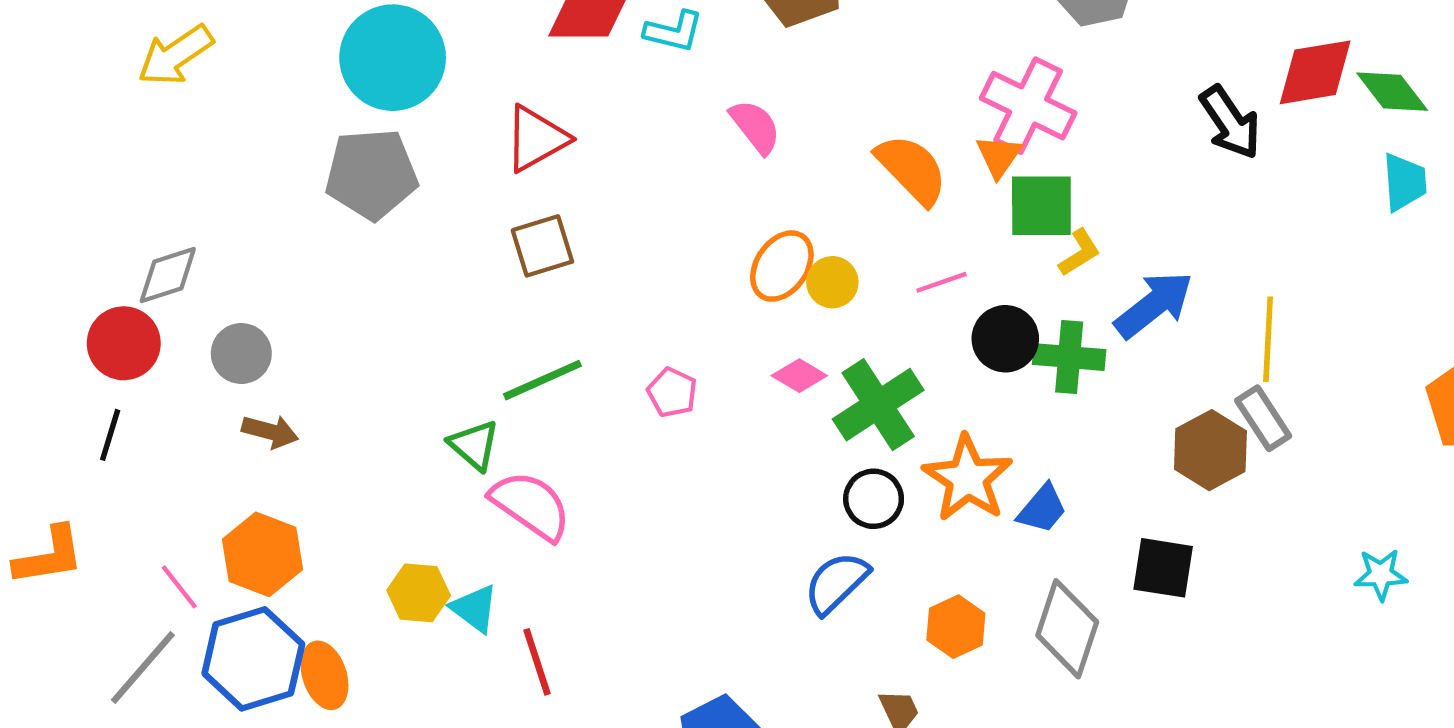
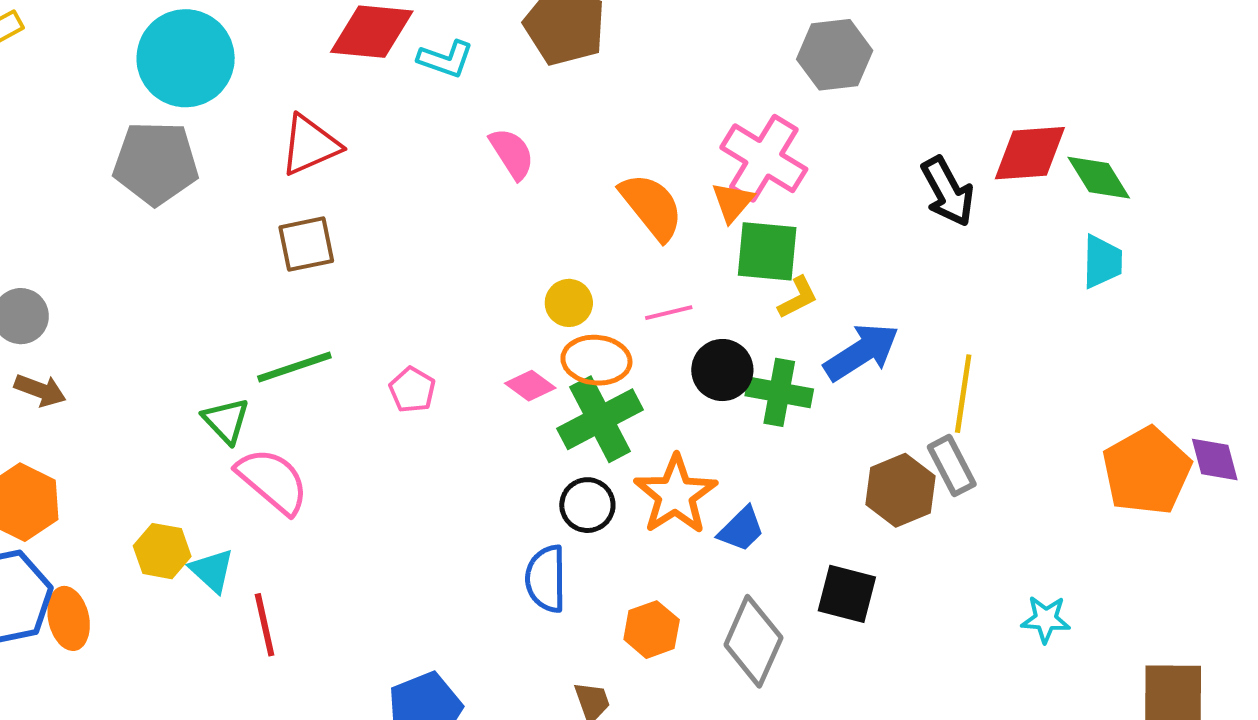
orange ellipse: (782, 266) -> (596, 360), moved, turned 56
blue semicircle: (836, 583) -> (546, 579), turned -52

